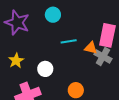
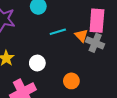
orange triangle: (91, 48) -> (81, 35), turned 40

